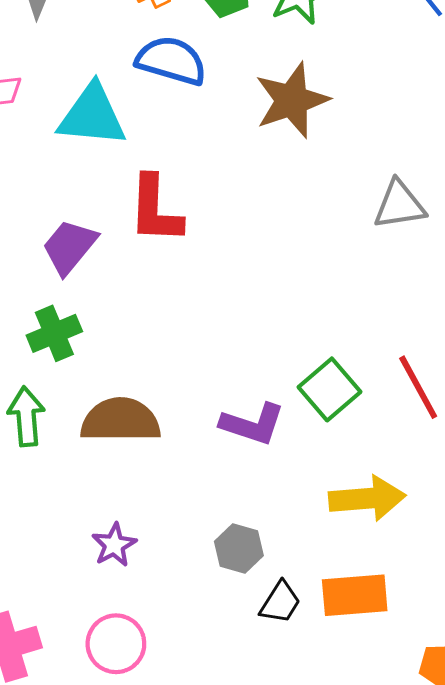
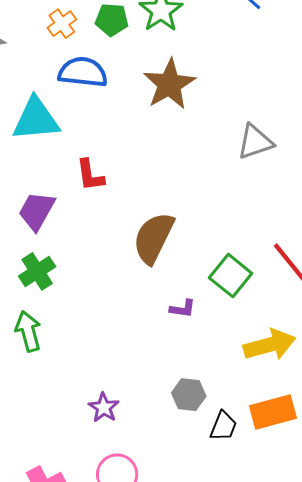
red L-shape: (155, 210) -> (90, 175), size x0.7
brown semicircle: (121, 420) -> (154, 238), moved, turned -54
purple L-shape: (253, 424) -> (183, 309), size x0.6

